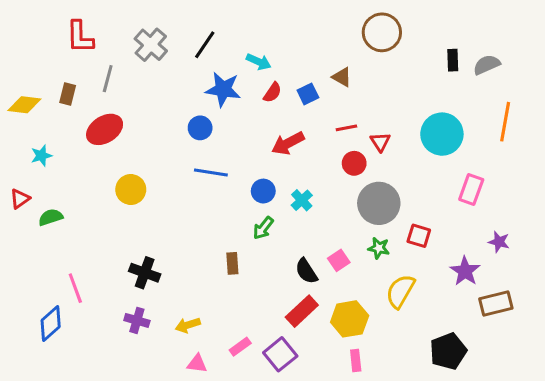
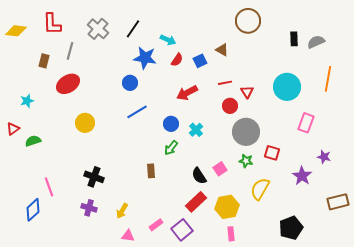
yellow diamond: (24, 105) -> (16, 31), moved
blue line: (211, 173) -> (137, 112), turned -40
brown rectangle: (496, 304) -> (338, 202), moved
yellow arrow: (188, 325) -> (122, 211), turned -42

